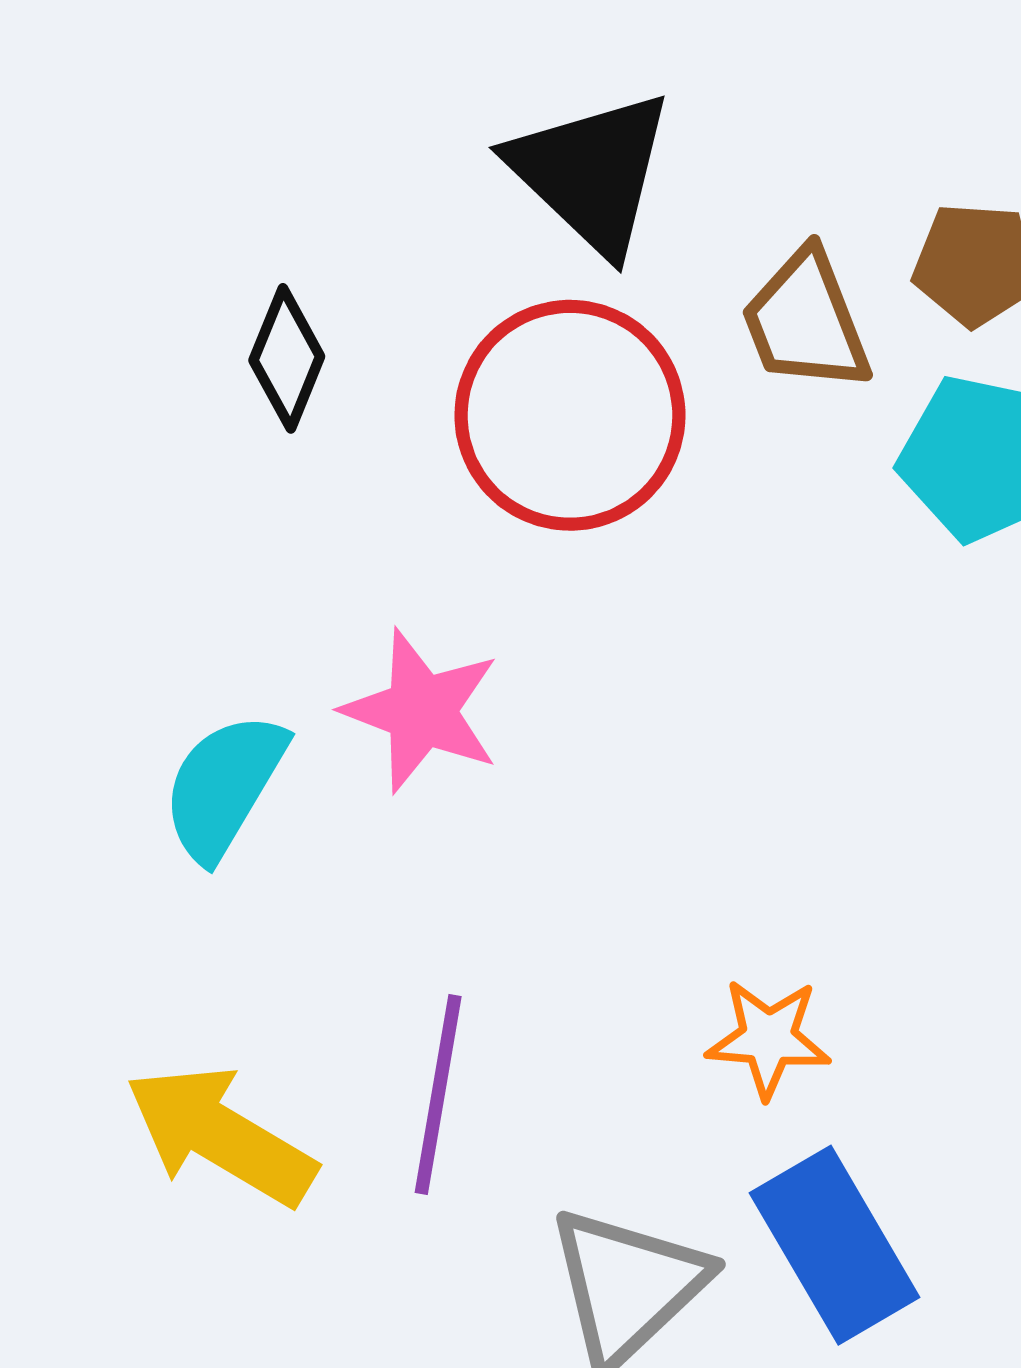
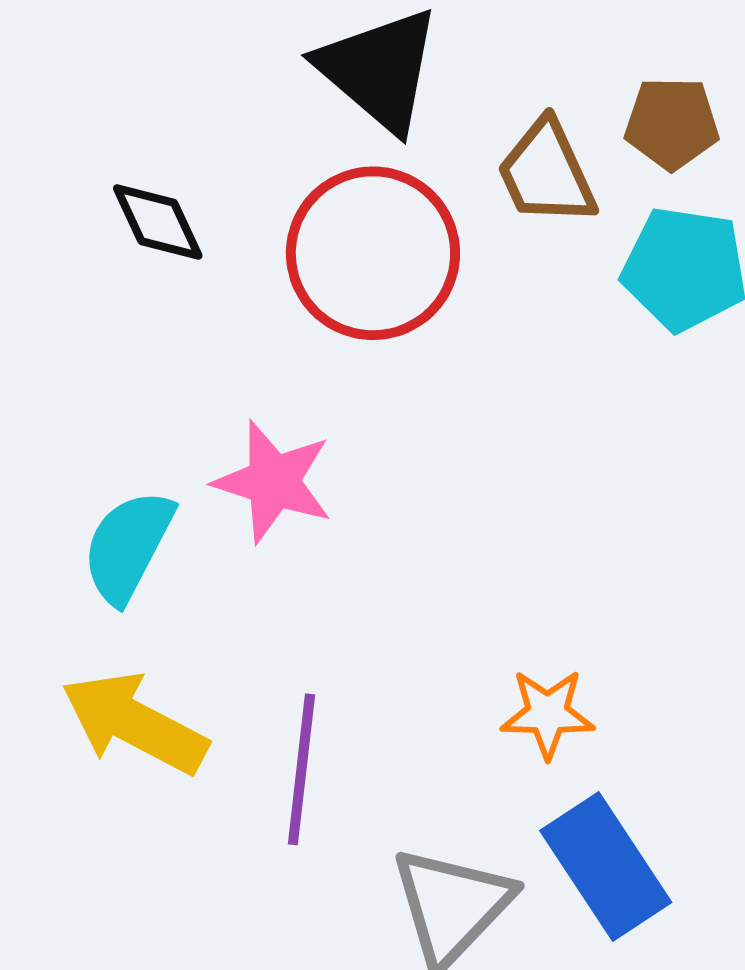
black diamond: (287, 358) -> (158, 222), turned -44
yellow arrow: (221, 1135) -> (134, 723), moved

